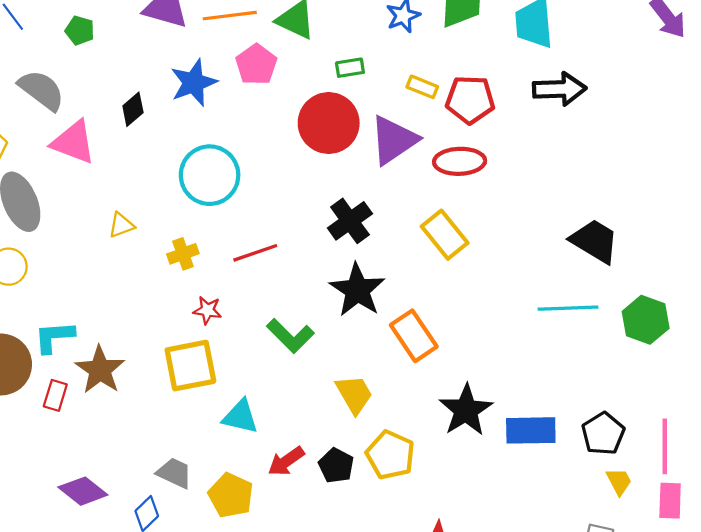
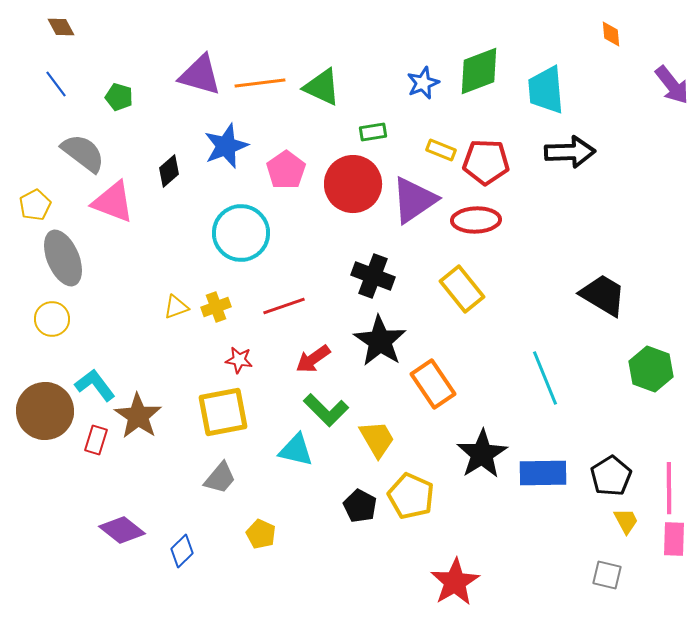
pink pentagon: (256, 65) -> (286, 170), moved
black cross: (350, 221) -> (373, 276), turned -33
yellow triangle: (121, 225) -> (176, 307), moved
cyan line: (568, 308) -> (545, 378), moved, turned 70
green L-shape: (290, 336) -> (326, 410), moved
cyan L-shape: (54, 337) -> (95, 385), turned 57
cyan triangle: (240, 417) -> (296, 450), moved
red arrow: (286, 461) -> (313, 359), moved
gray trapezoid: (174, 473) -> (220, 478), moved, turned 105
yellow pentagon: (231, 495) -> (261, 534), size x0.7

